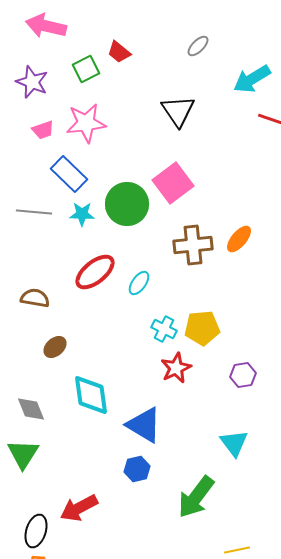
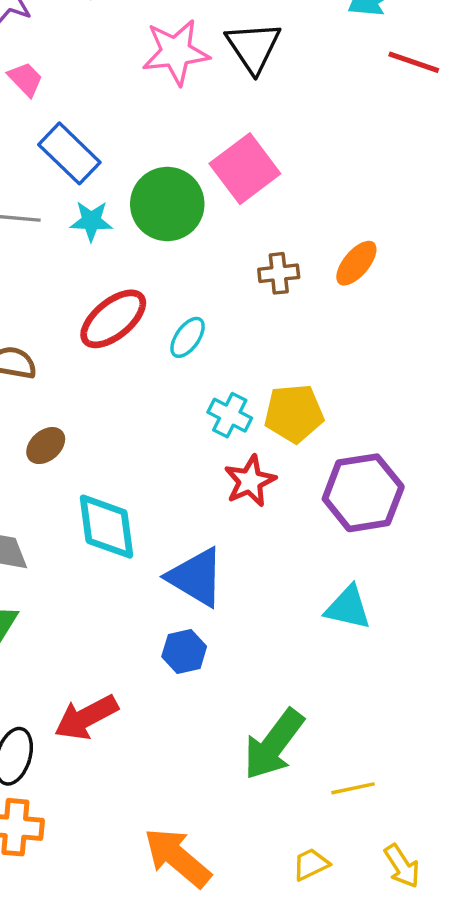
pink star: (86, 123) -> (176, 52), moved
pink trapezoid: (43, 130) -> (25, 79), turned -115
brown cross: (193, 245) -> (279, 273), size x0.6
purple hexagon: (243, 375) -> (363, 493), size x1.8
cyan triangle: (234, 443) -> (348, 608), turned -40
green arrow: (196, 497) -> (274, 744), moved

